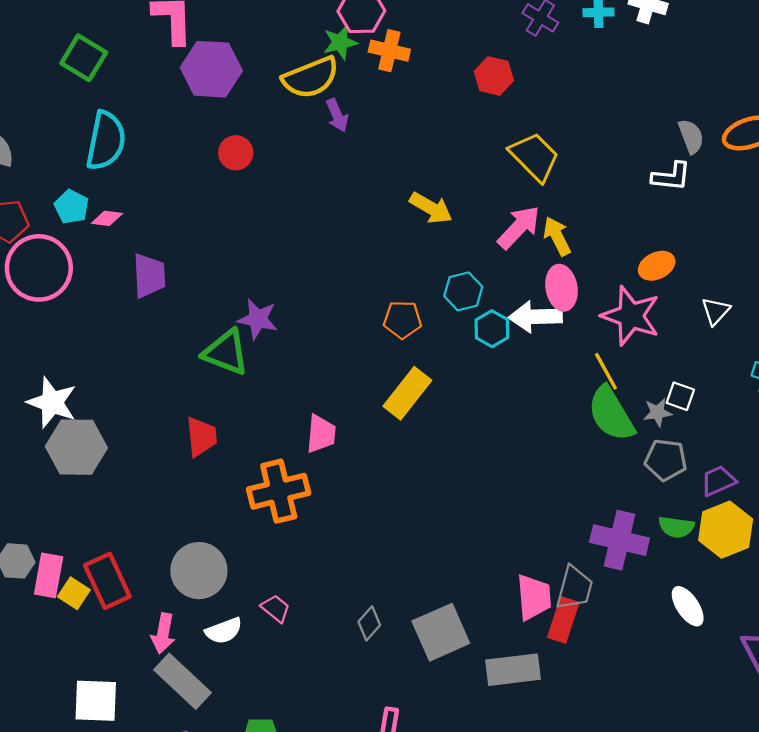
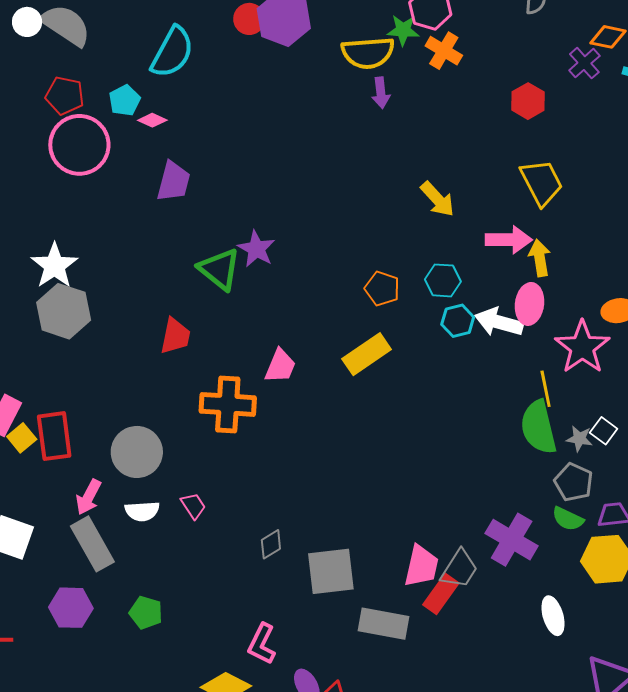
red circle: (236, 153) -> (249, 19), moved
pink arrow: (519, 227) -> (509, 240), turned 30
green semicircle: (676, 527) -> (568, 519), moved

